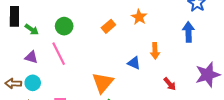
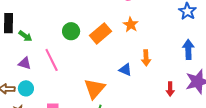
green circle: (64, 26) -> (71, 31), moved
orange rectangle: (108, 26) -> (101, 33), size x1.5
blue arrow: (188, 32) -> (188, 49), moved
red arrow: (170, 84) -> (170, 89), moved, turned 40

